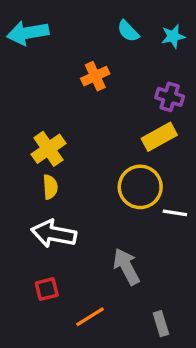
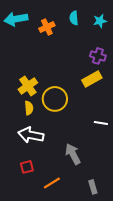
cyan semicircle: (128, 31) -> (74, 18), turned 40
orange cross: (95, 76) -> (47, 27), moved
yellow circle: (140, 187) -> (55, 99), moved

